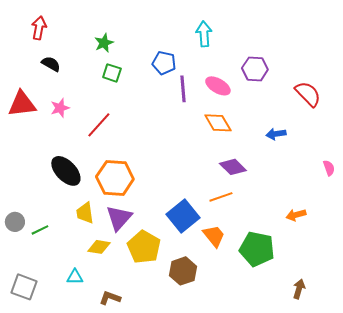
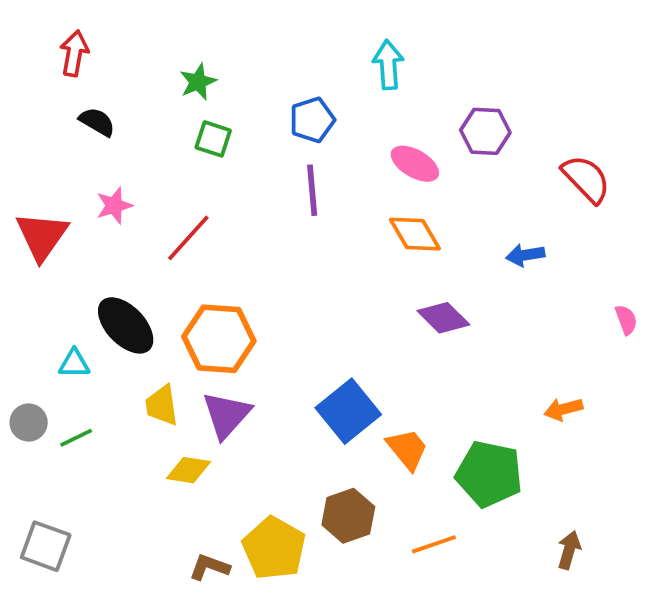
blue pentagon: (164, 63) -> (312, 120), turned -30
purple line: (183, 89) -> (312, 190), moved
red triangle: (22, 104) -> (42, 236), moved, turned -48
orange line: (221, 197) -> (434, 544), moved
yellow pentagon: (144, 247) -> (274, 548), moved
cyan triangle: (75, 277) -> (74, 364), moved

